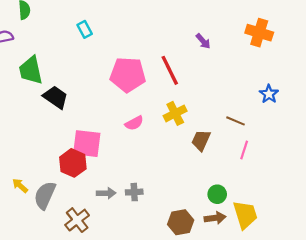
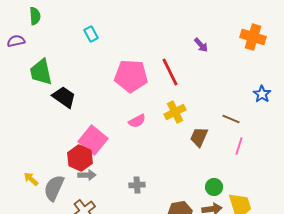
pink square: (87, 144) -> (93, 140), turned 32
gray arrow: (106, 193) -> (87, 175), moved

